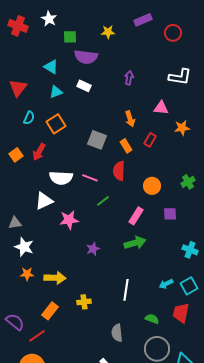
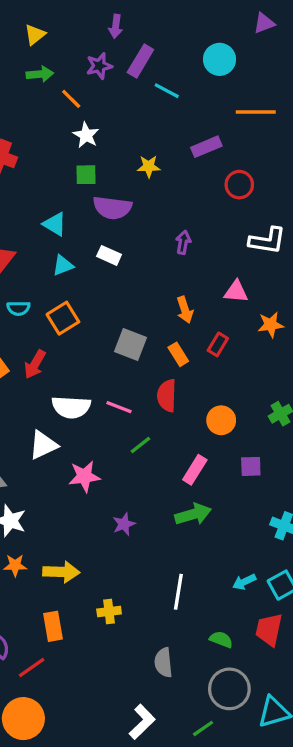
white star: (49, 19) -> (86, 135), moved
red circle: (173, 33) -> (239, 185), moved
cyan semicircle: (29, 118) -> (18, 308), turned 64
orange rectangle: (50, 311) -> (53, 626), turned -48

